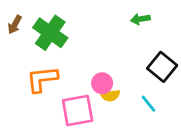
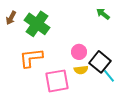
green arrow: (140, 19) -> (103, 14), turned 48
black square: (162, 67) -> (100, 62), moved
pink circle: (102, 83) -> (79, 52), moved

